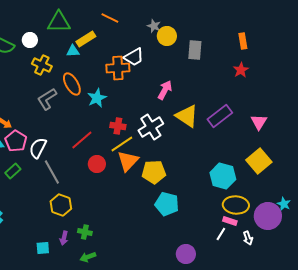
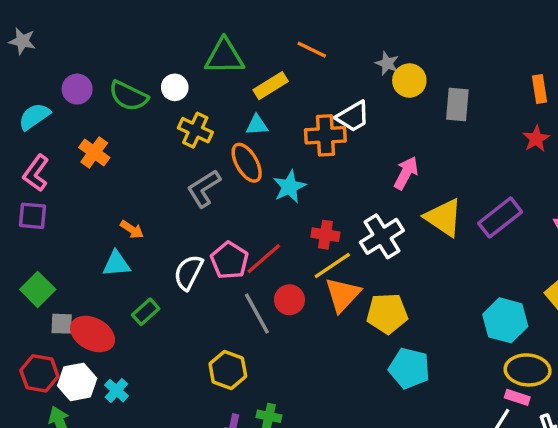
cyan triangle: (73, 51) -> (257, 125), moved
pink pentagon: (16, 141) -> (230, 260), moved
gray line: (52, 172) -> (257, 313), moved

